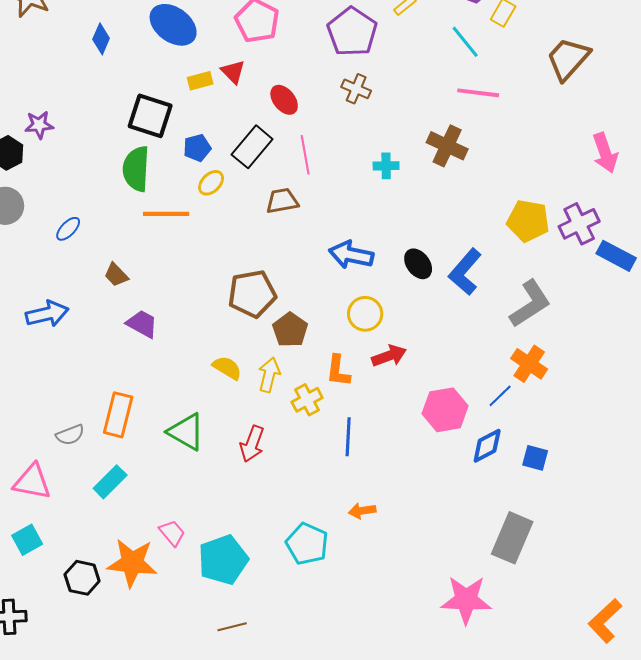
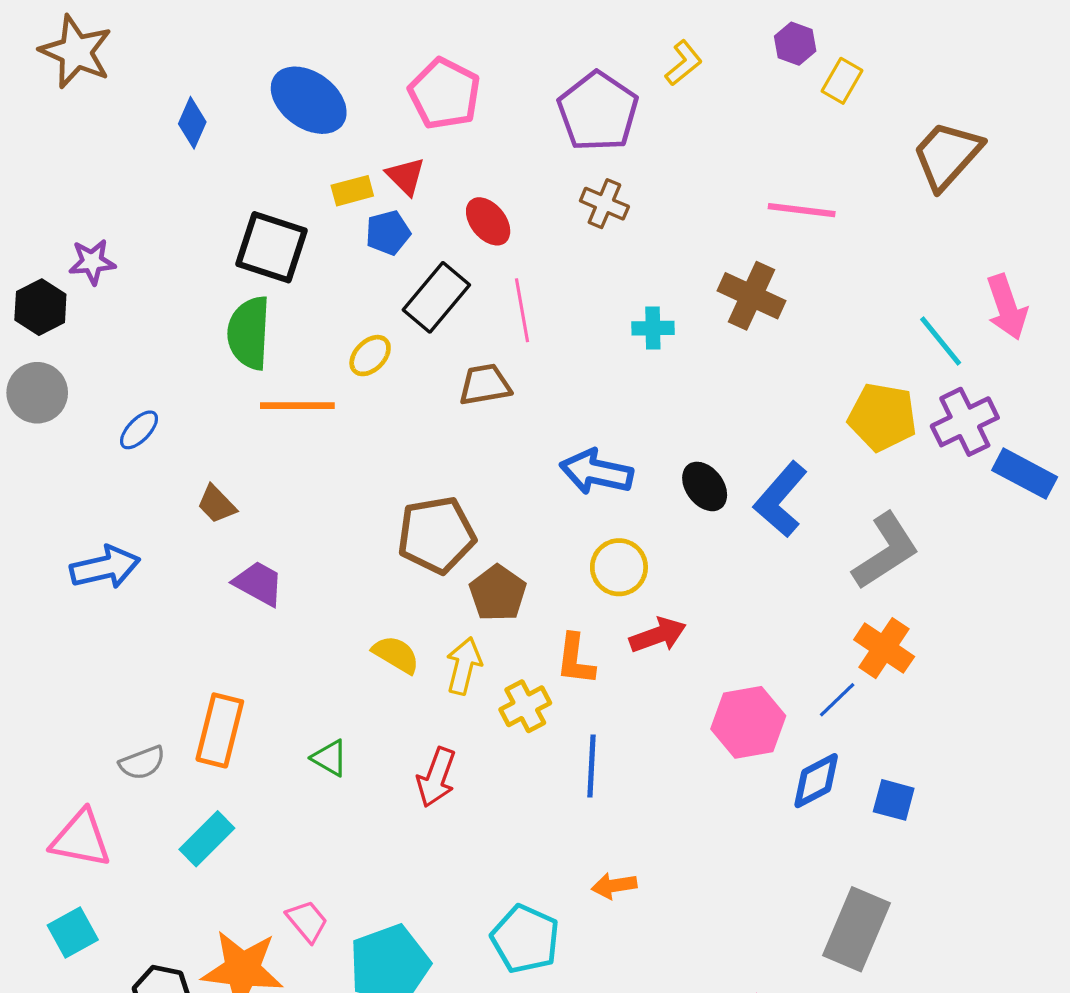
cyan line: (465, 42) -> (941, 341), moved
blue pentagon: (197, 148) -> (388, 233), moved
green triangle: (186, 432) -> (330, 758), size x0.6

